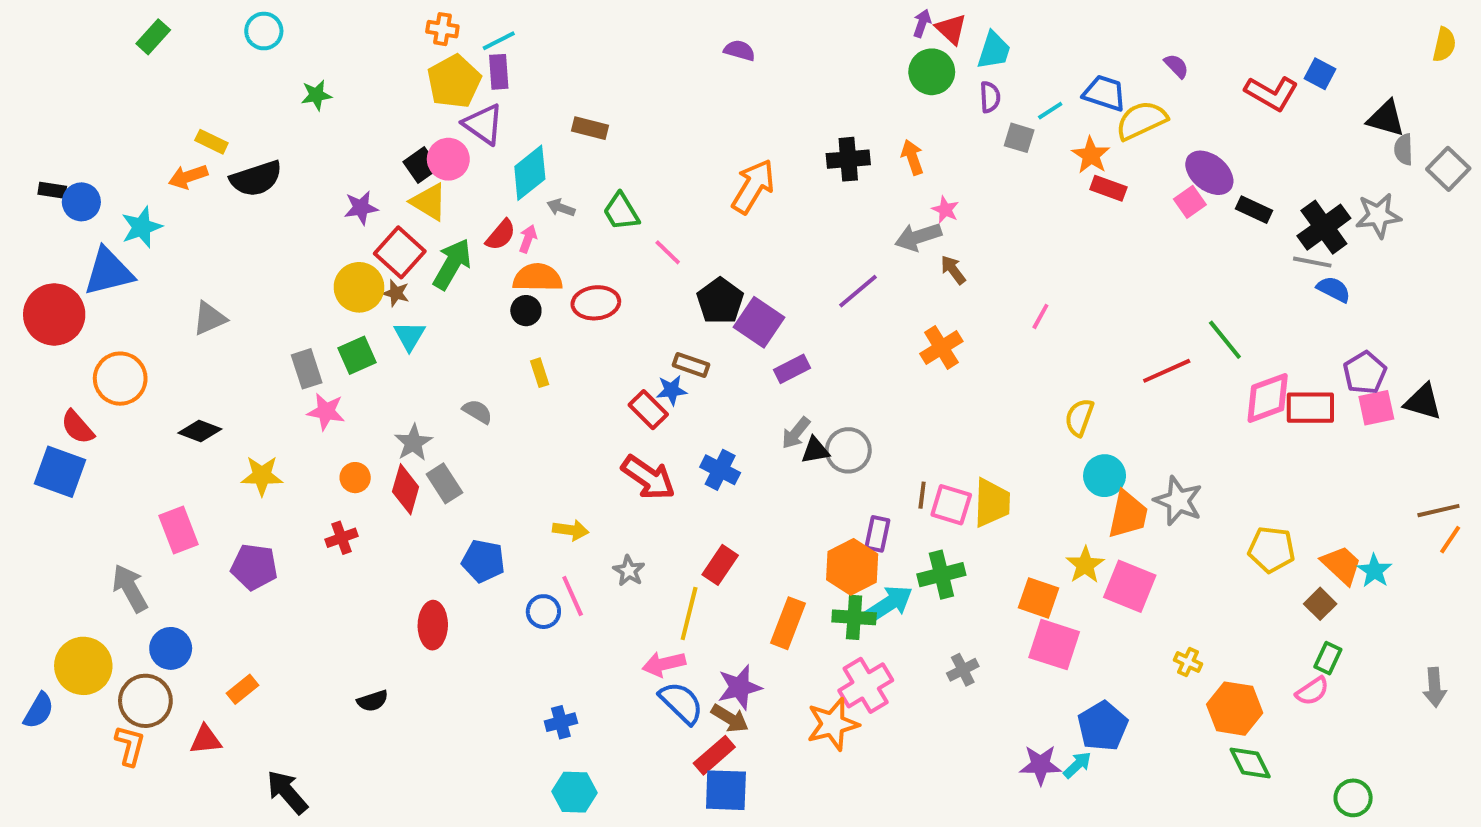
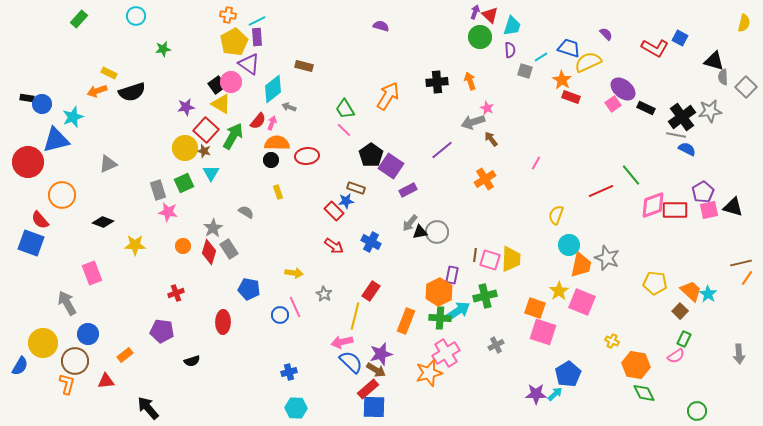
green trapezoid: (621, 212) -> (345, 109), moved
red arrow: (648, 478) -> (334, 246), size x0.7
red cross: (342, 538) -> (176, 293), moved
purple pentagon: (254, 567) -> (162, 331), moved

